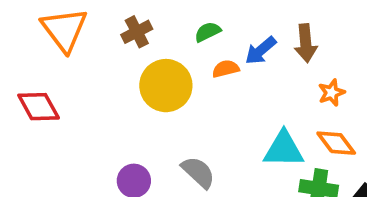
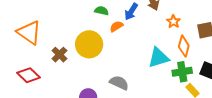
brown cross: (137, 32) -> (59, 55), moved
green semicircle: (208, 32) -> (102, 11), turned 56
orange diamond: (336, 143) -> (184, 46), turned 70

